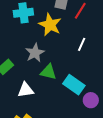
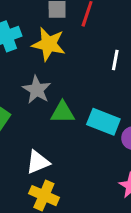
white line: (82, 44) -> (115, 60), moved
white triangle: (26, 90) -> (38, 162), moved

